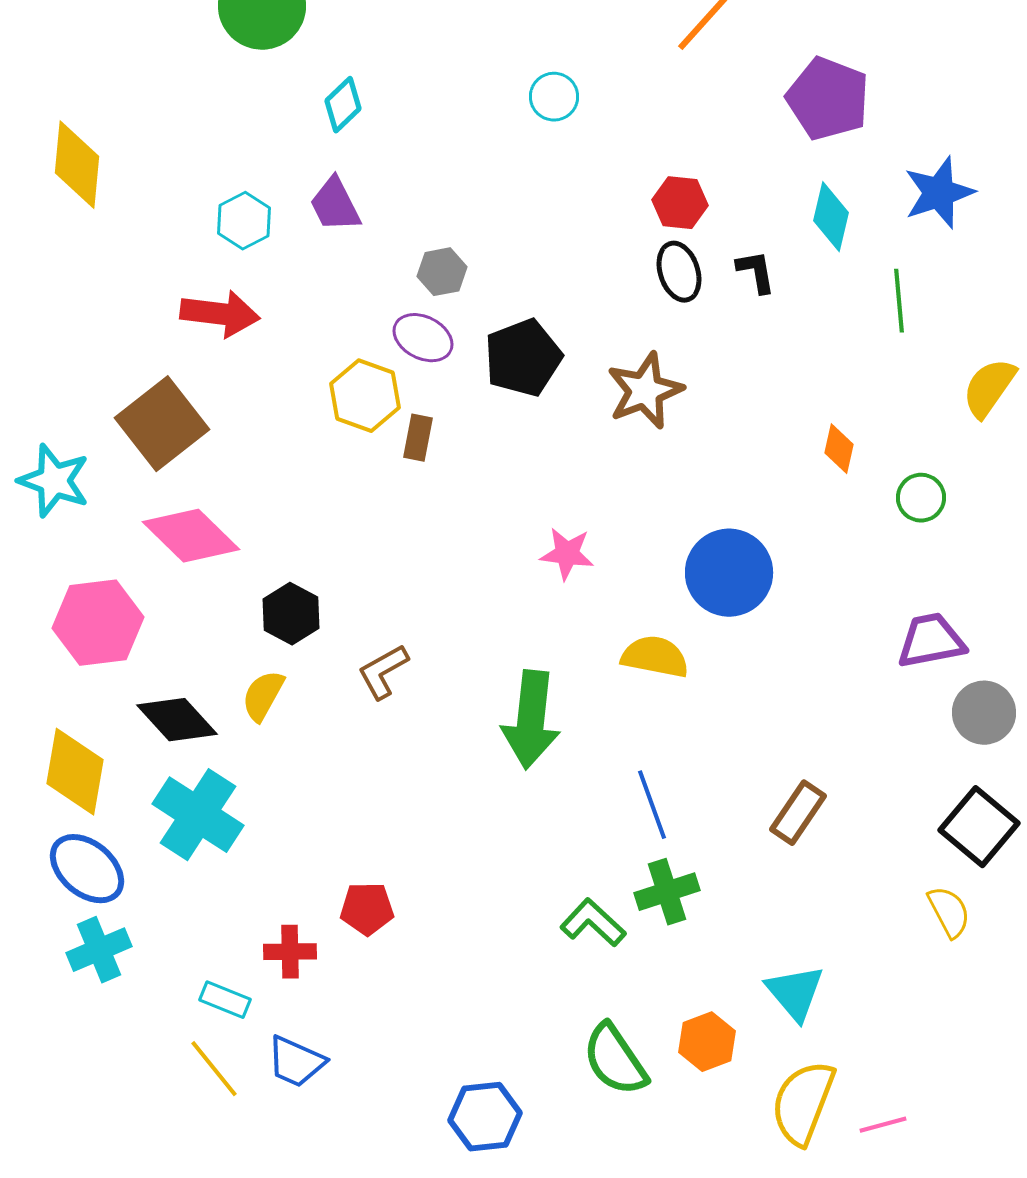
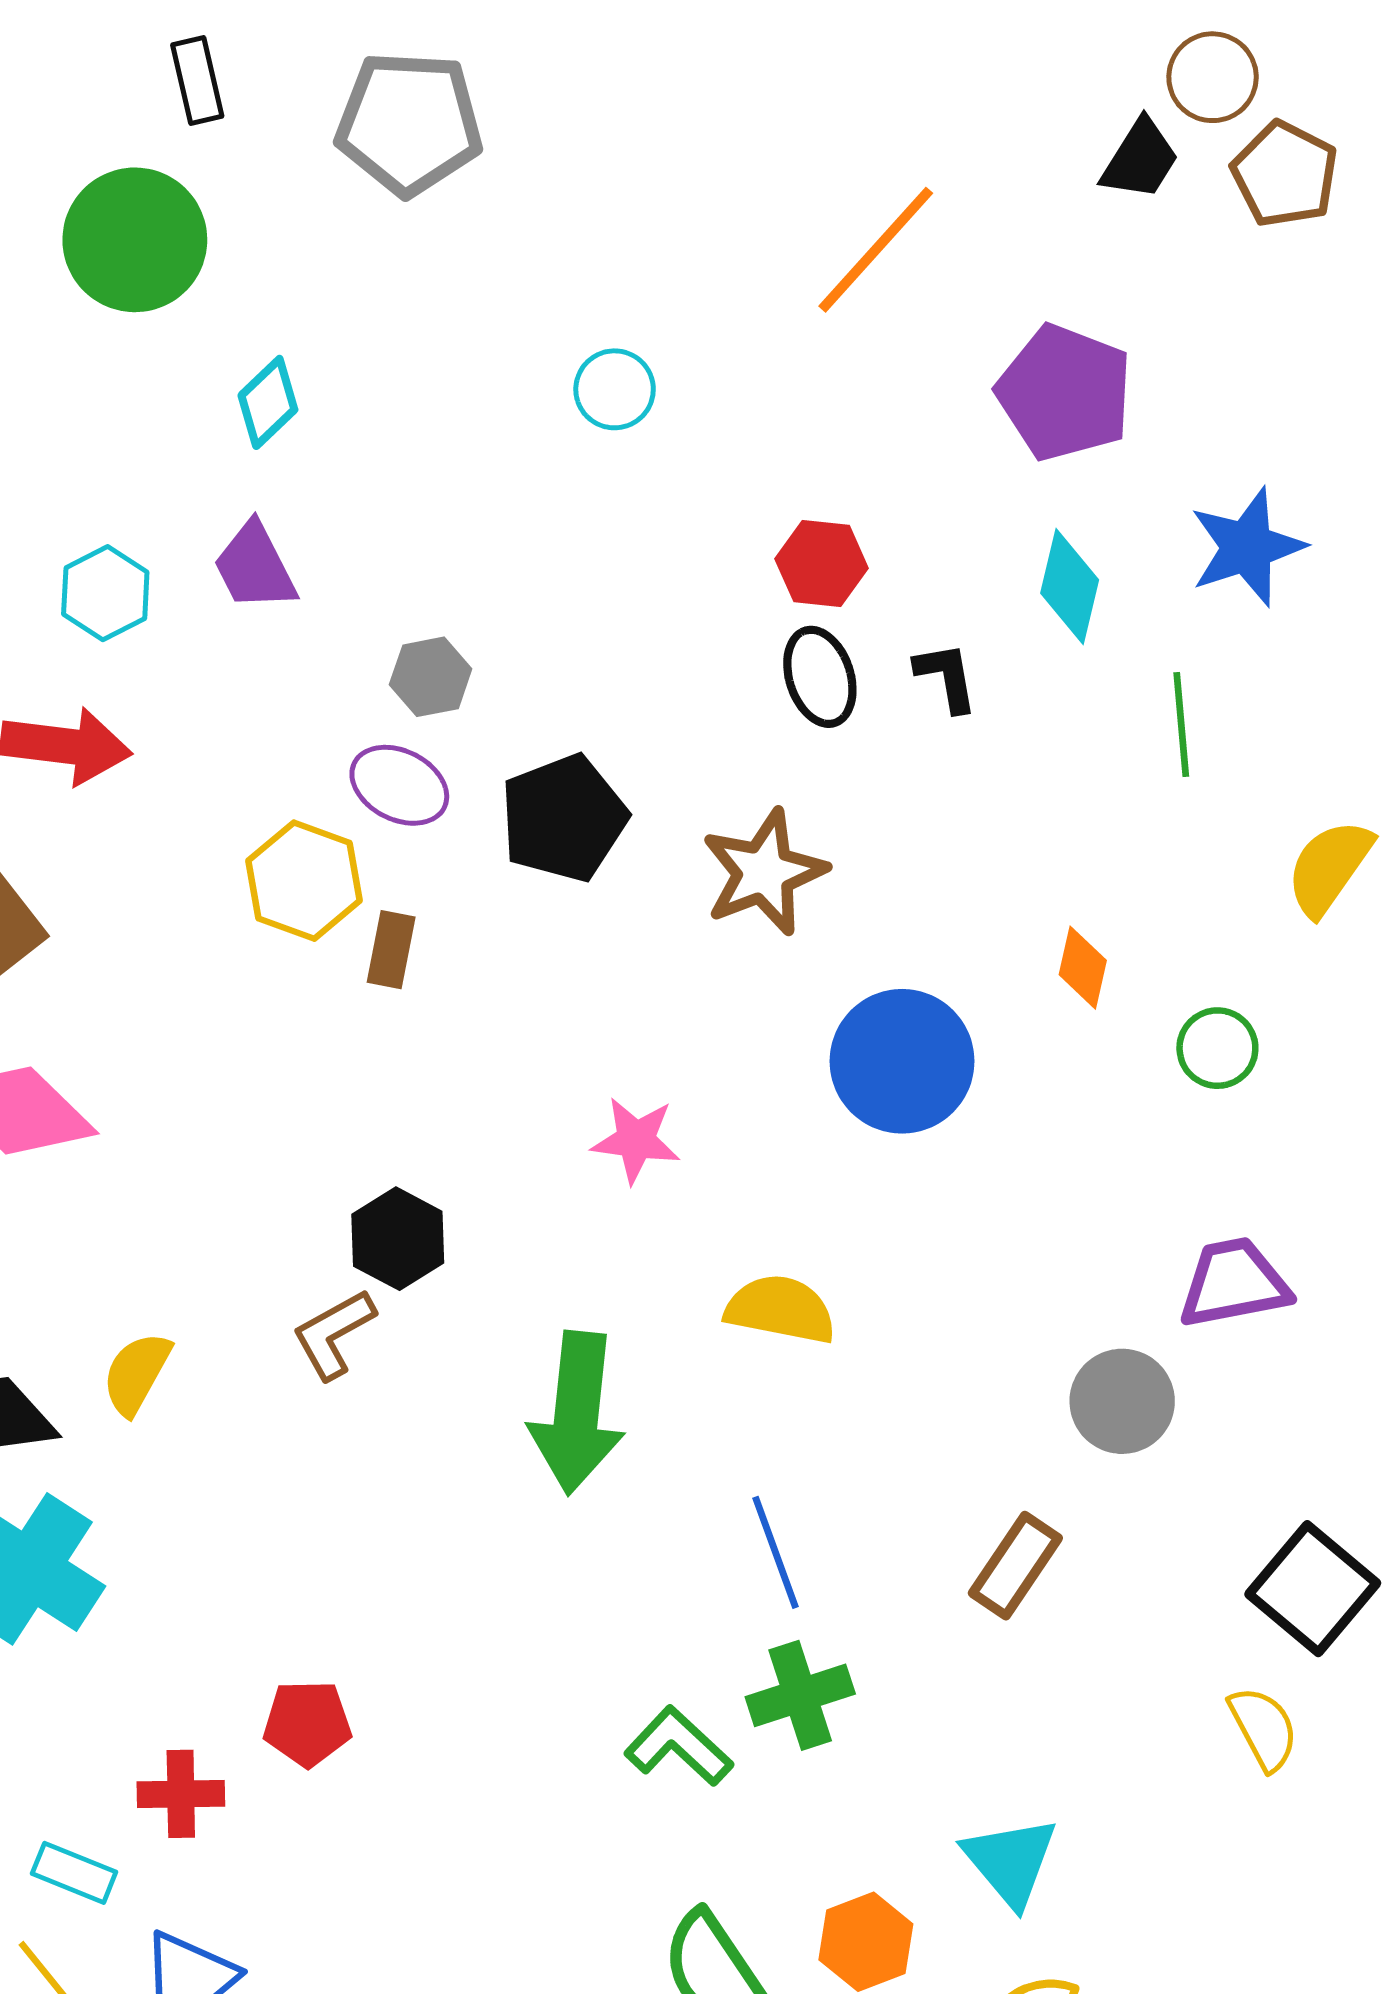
blue circle: (729, 573) -> (902, 1061), moved
black hexagon: (291, 614) -> (398, 1239), moved
gray circle: (984, 713) -> (1122, 1401), moved

